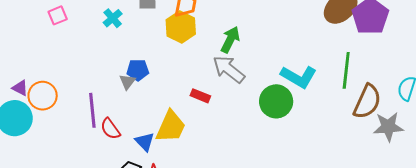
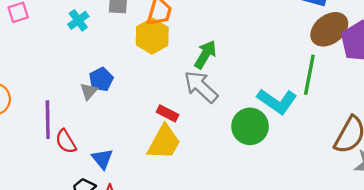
blue pentagon: (138, 70) -> (101, 79), turned -30
green line: (346, 70) -> (309, 75), moved
yellow trapezoid: (171, 127) -> (164, 142), moved

